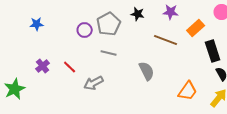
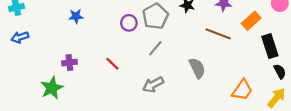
gray line: (109, 53) -> (155, 48), turned -63
purple cross: (43, 66) -> (69, 63), moved, turned 32
gray arrow: (94, 83) -> (153, 85), moved

